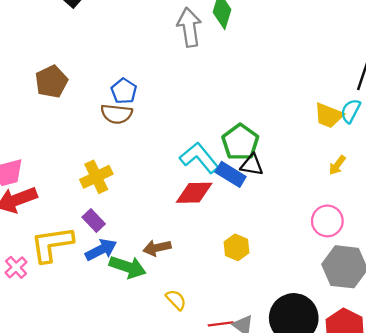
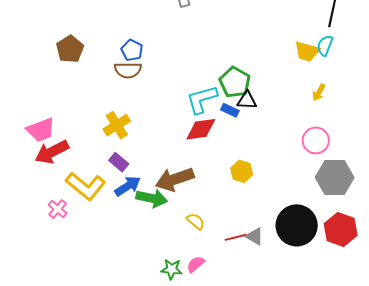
cyan L-shape: (199, 158) -> (202, 99), turned -60
blue rectangle: (231, 174) -> (230, 110), size x0.7
yellow L-shape: (52, 244) -> (86, 186), turned -126
brown arrow: (157, 248) -> (175, 179), size x1.6

